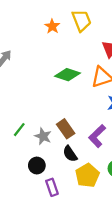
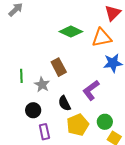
brown rectangle: (66, 129) -> (59, 67), moved
green line: (19, 130) -> (21, 76), turned -48

